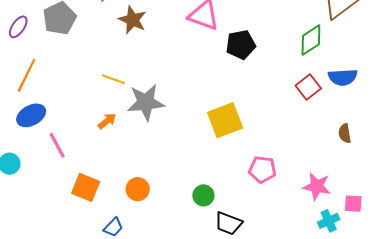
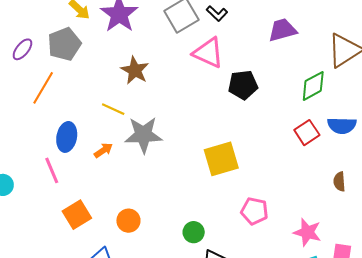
brown star: (133, 20) -> (135, 70), moved
orange line: (27, 75) -> (43, 88), moved
blue ellipse: (31, 115) -> (67, 137), moved, turned -56
orange square: (86, 187) -> (77, 215), turned 32

